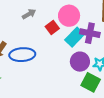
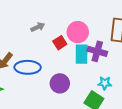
cyan rectangle: (75, 37) -> (82, 54), turned -48
purple circle: (80, 62) -> (60, 83), moved

